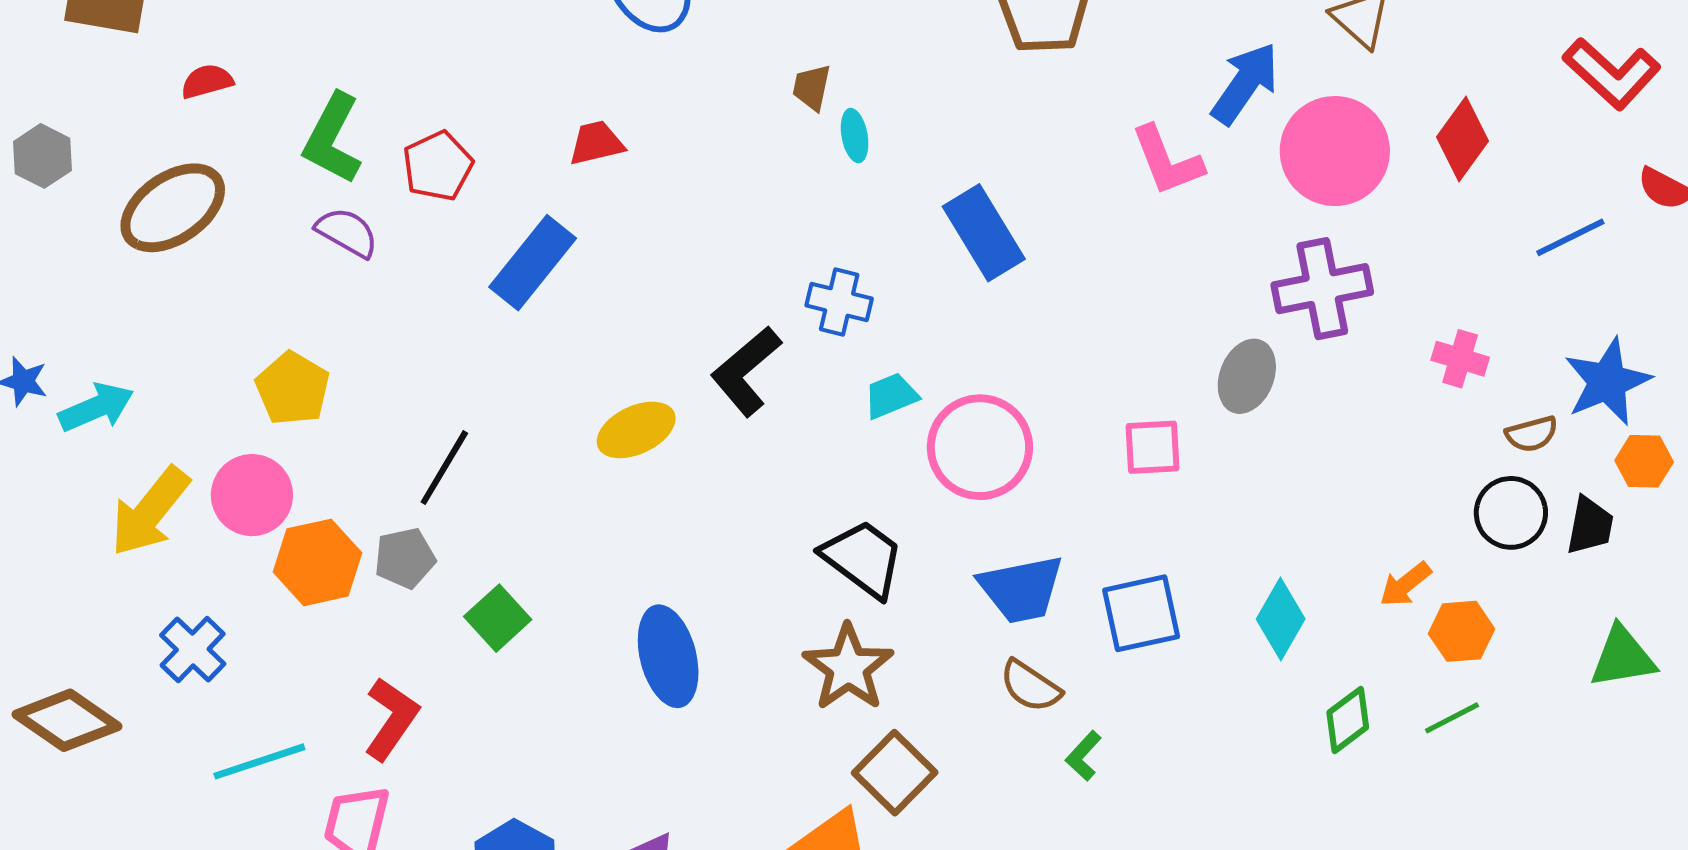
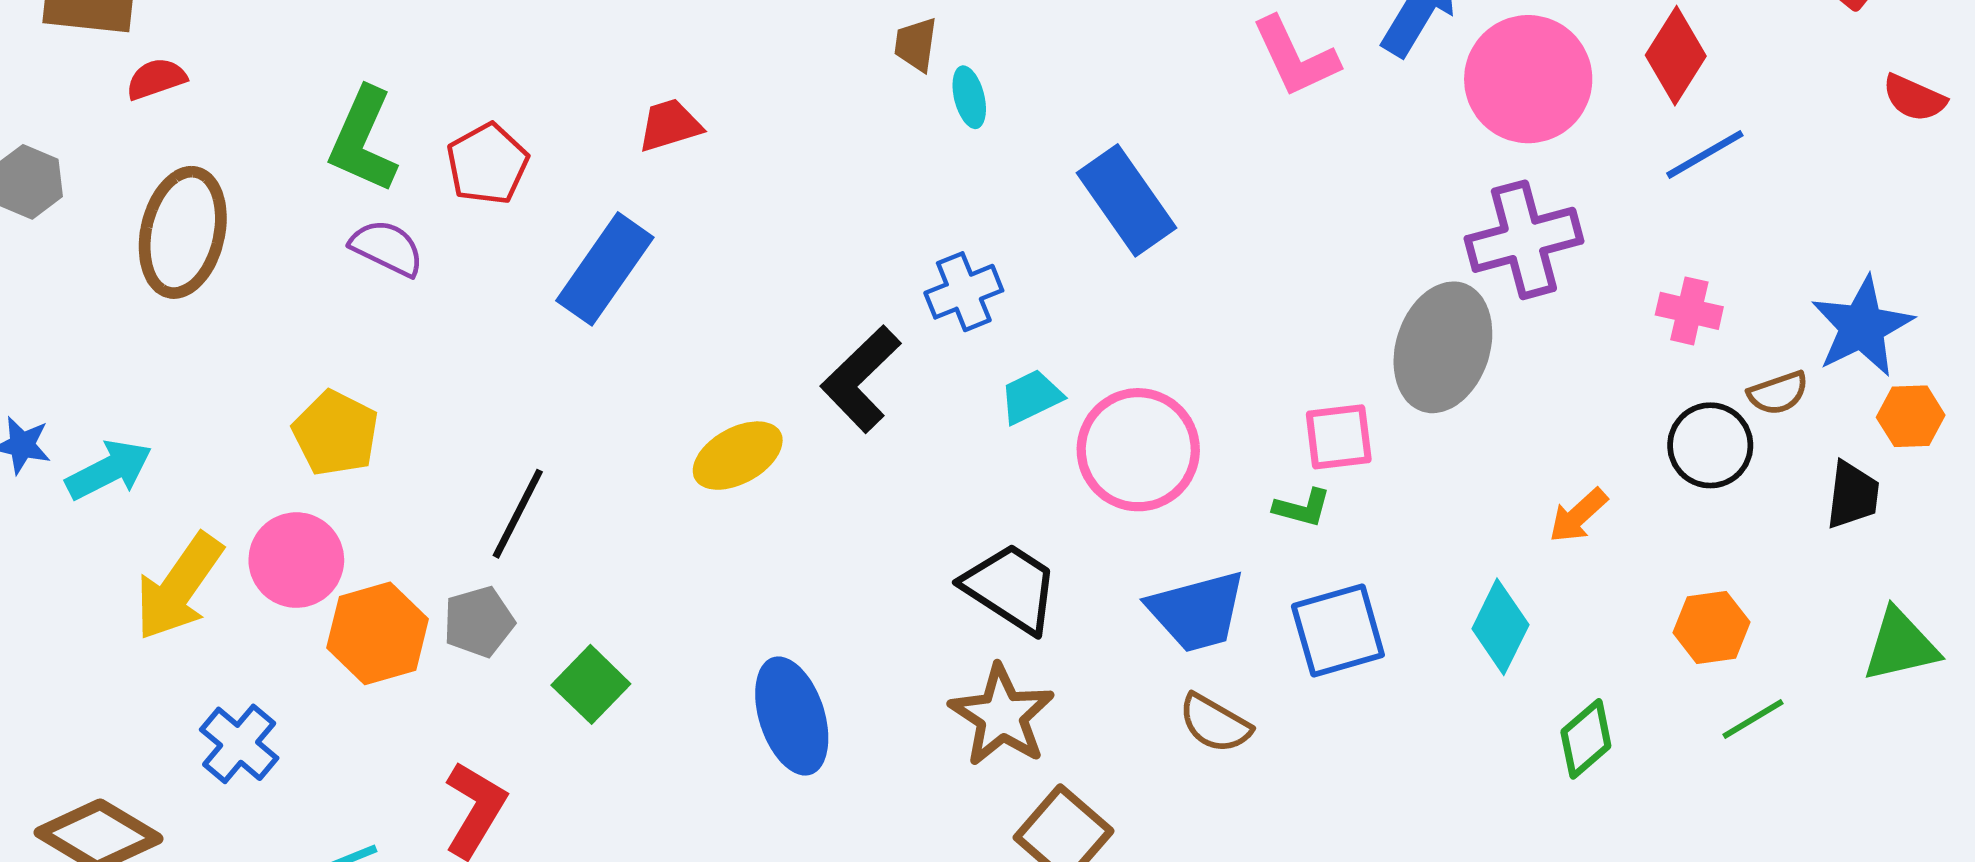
red semicircle: (207, 81) -> (156, 79), moved
pink L-shape: (1167, 161) -> (1295, 57), moved
brown ellipse: (173, 208) -> (183, 232), turned -39
blue line: (1570, 237) -> (1705, 154), moved
blue cross: (839, 302) -> (964, 292), turned -32
gray ellipse: (1247, 376) -> (1443, 347), size x1.5
black circle: (1511, 513) -> (1710, 445), moved
orange arrow: (1405, 584) -> (1578, 515), moved
green line: (1452, 718) -> (1753, 719), moved
green L-shape: (1084, 756) -> (1302, 508), moved, turned -114

